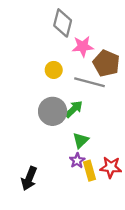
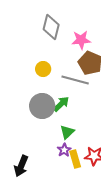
pink star: (83, 46) -> (81, 40), moved

